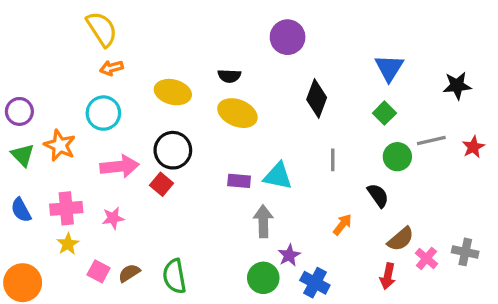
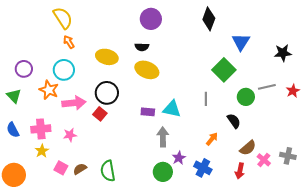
purple circle: (288, 37) -> (151, 19), moved
orange arrow: (111, 68) -> (69, 42), turned 72
black diamond: (317, 99) -> (209, 19), moved
purple circle: (19, 111) -> (24, 69), moved
green square: (384, 113) -> (224, 70), moved, size x1.6
orange star: (60, 145) -> (49, 90), moved
blue cross: (315, 283) -> (203, 168), moved

